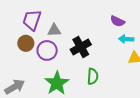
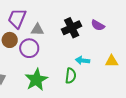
cyan arrow: (126, 39) -> (83, 60), moved
black cross: (81, 47) -> (72, 28), moved

